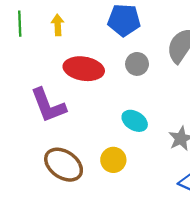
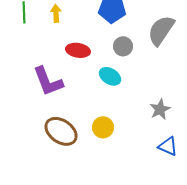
red ellipse: (84, 69) -> (78, 50), size x0.7
cyan ellipse: (135, 121) -> (110, 76), moved

